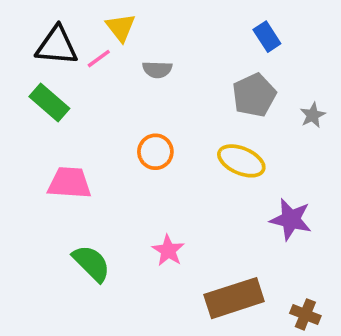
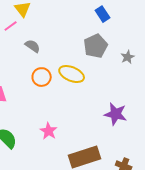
gray semicircle: (157, 69) -> (33, 46), moved, turned -147
yellow ellipse: (241, 161) -> (72, 74), moved

